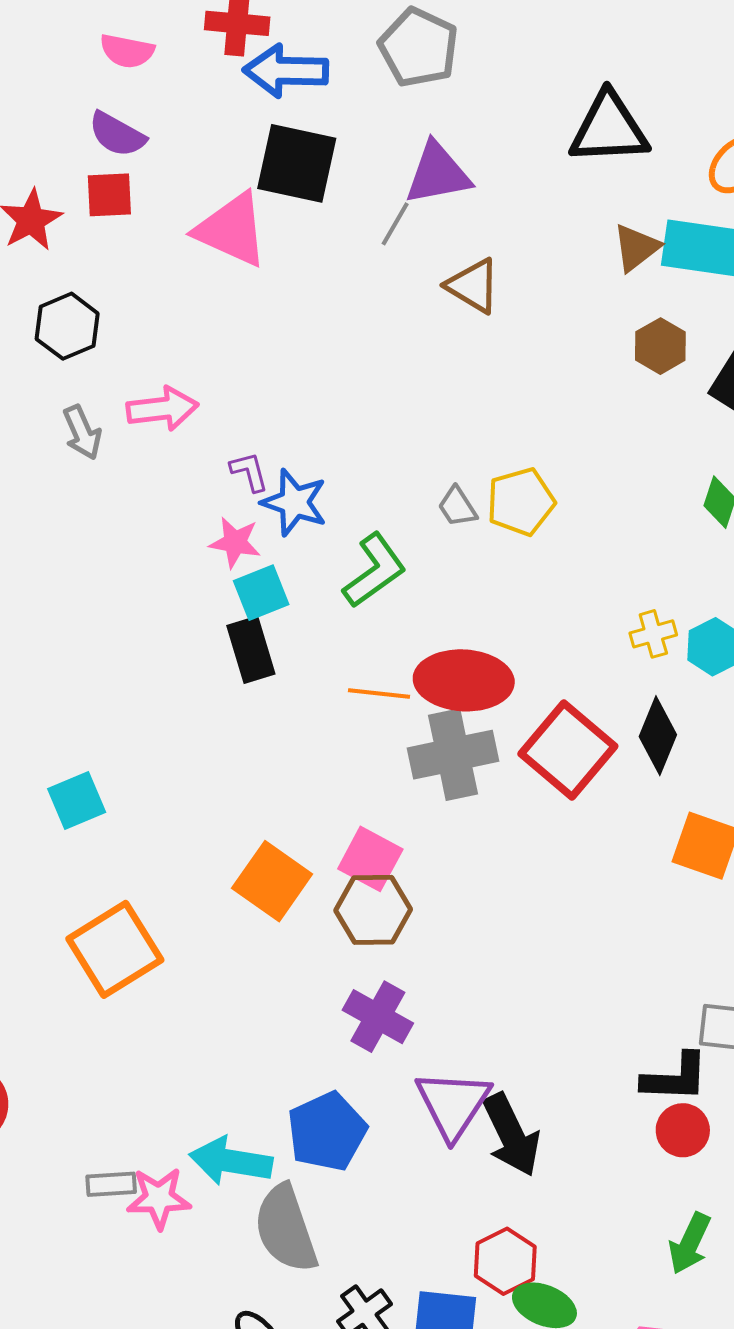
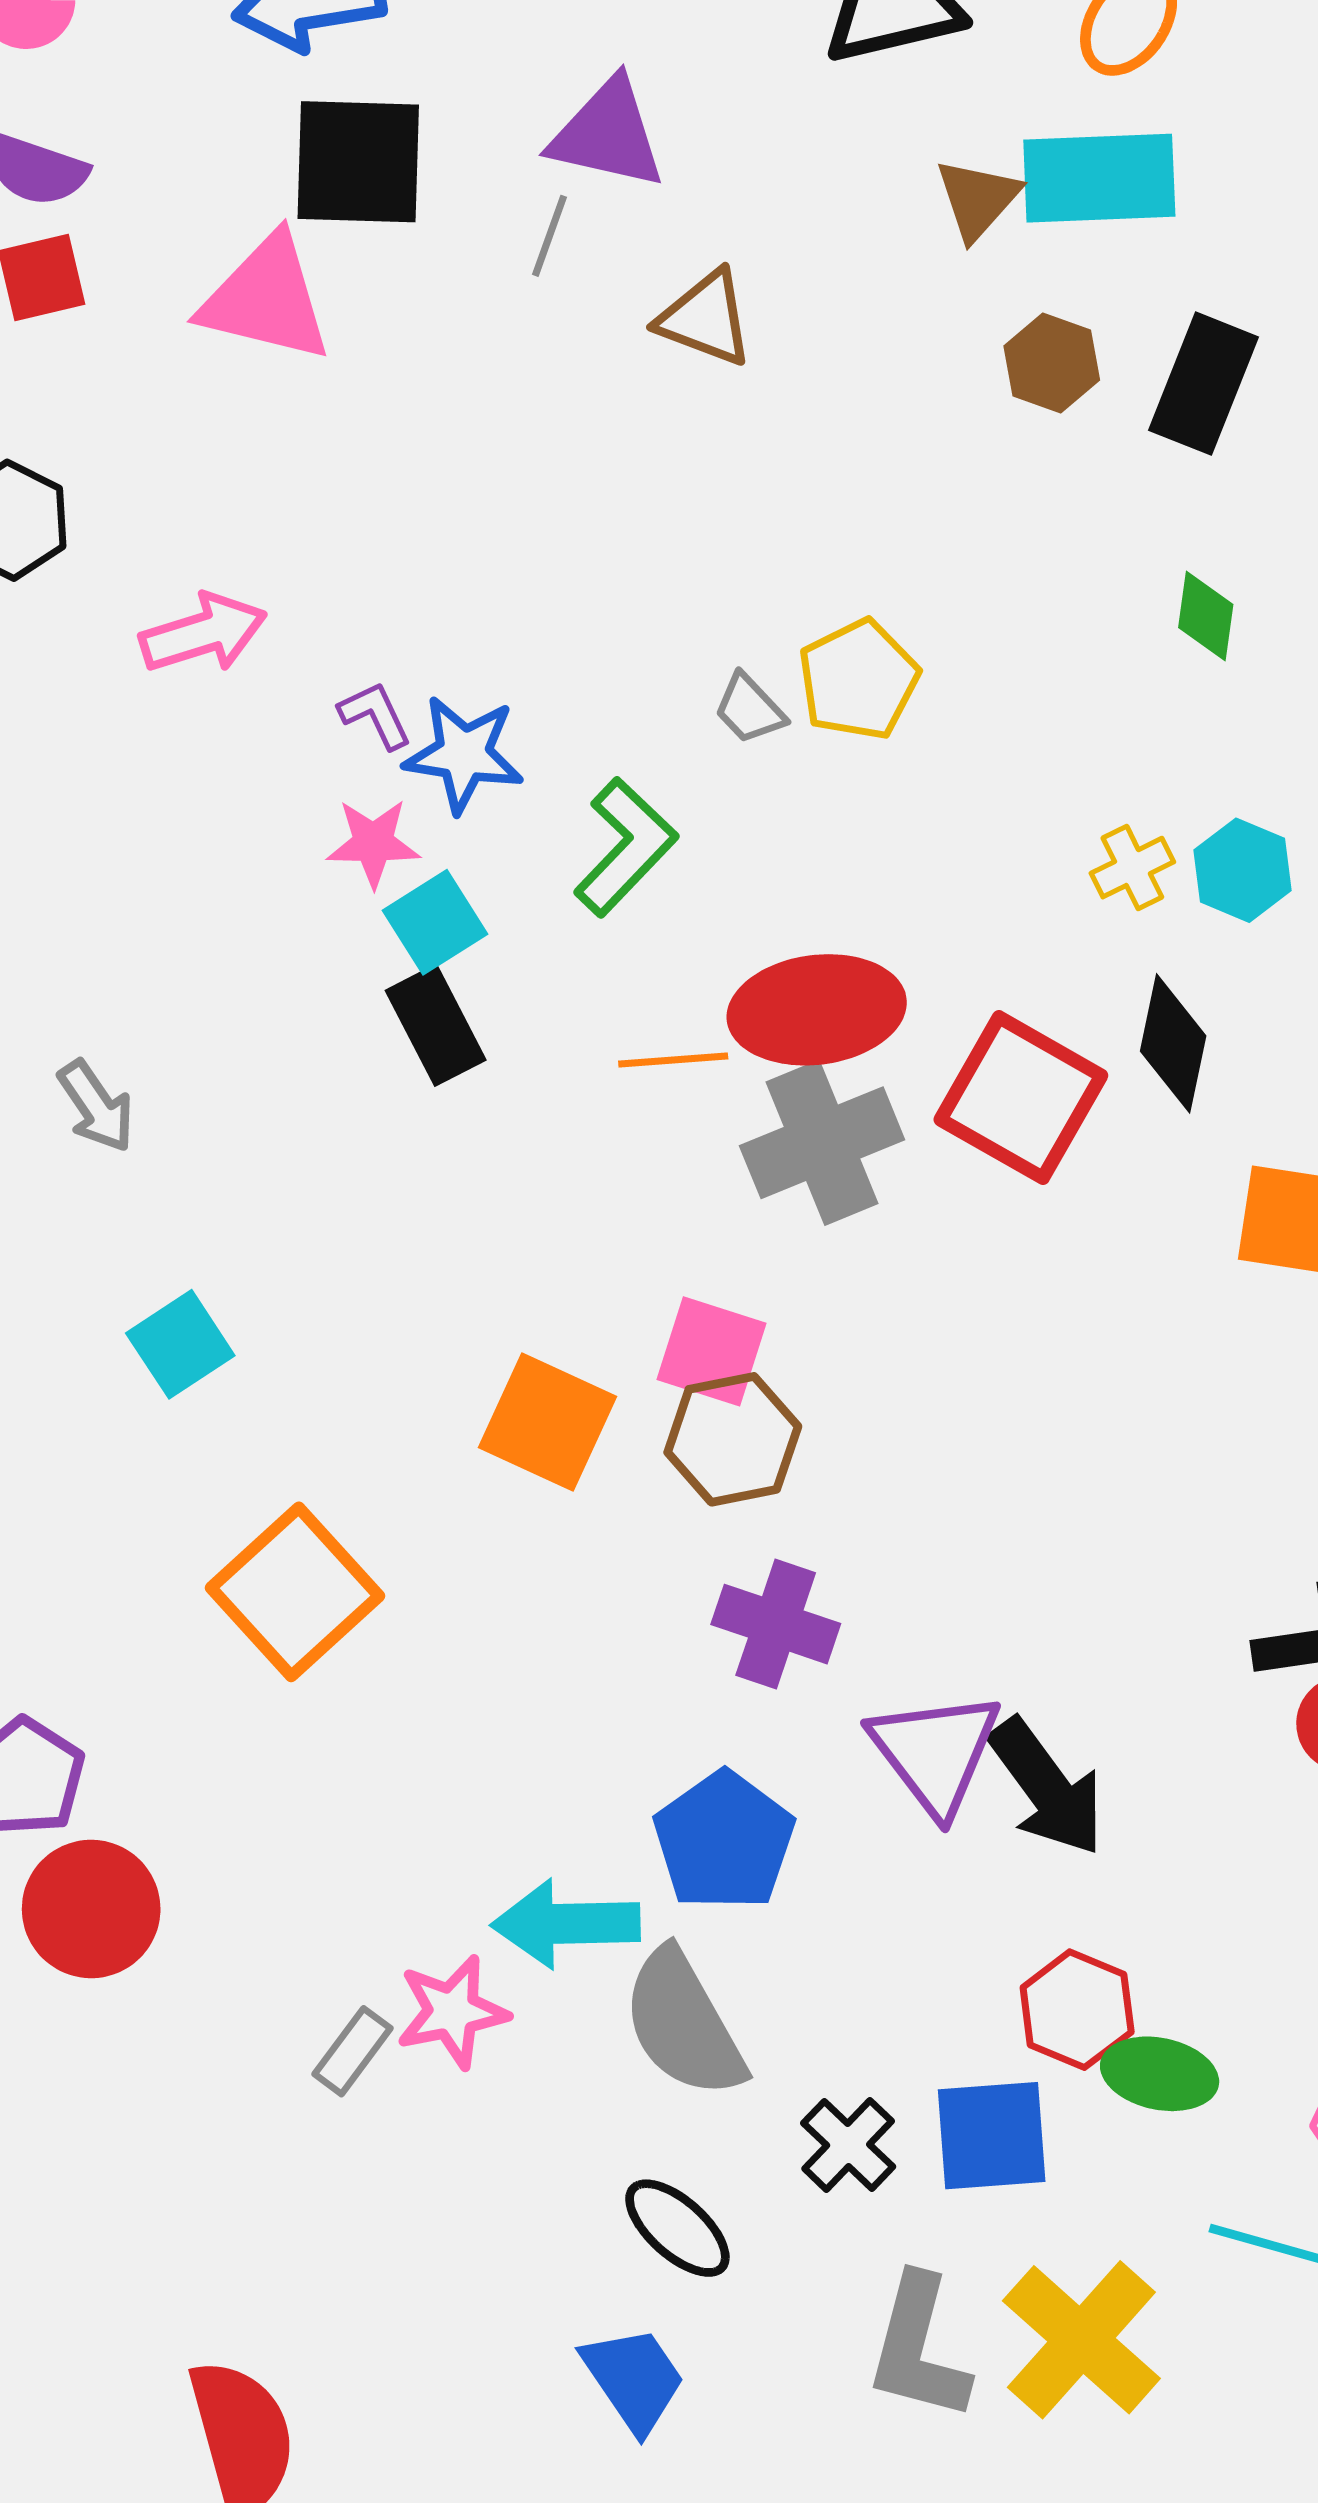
purple triangle: (438, 174) -> (608, 134), turned 34
gray arrow: (82, 432) -> (96, 1106), moved
gray rectangle: (111, 1184) -> (353, 2051), moved, turned -39

